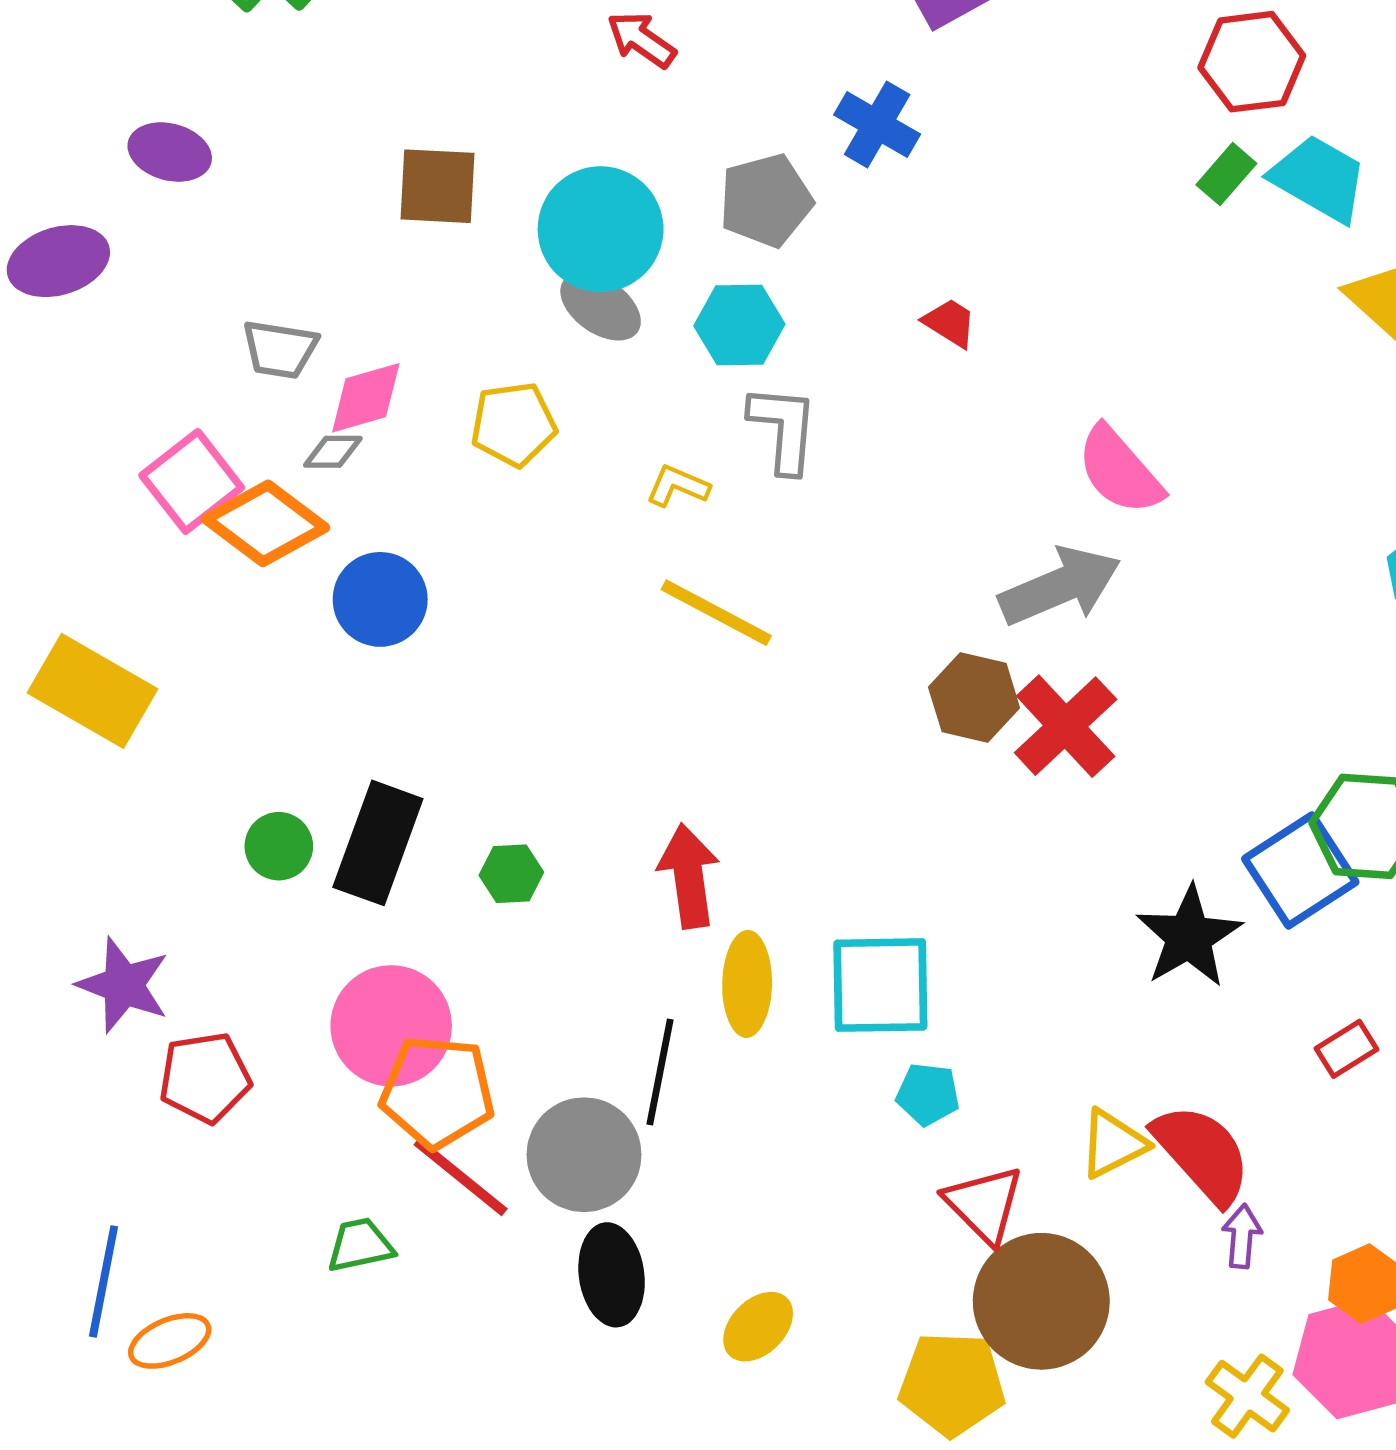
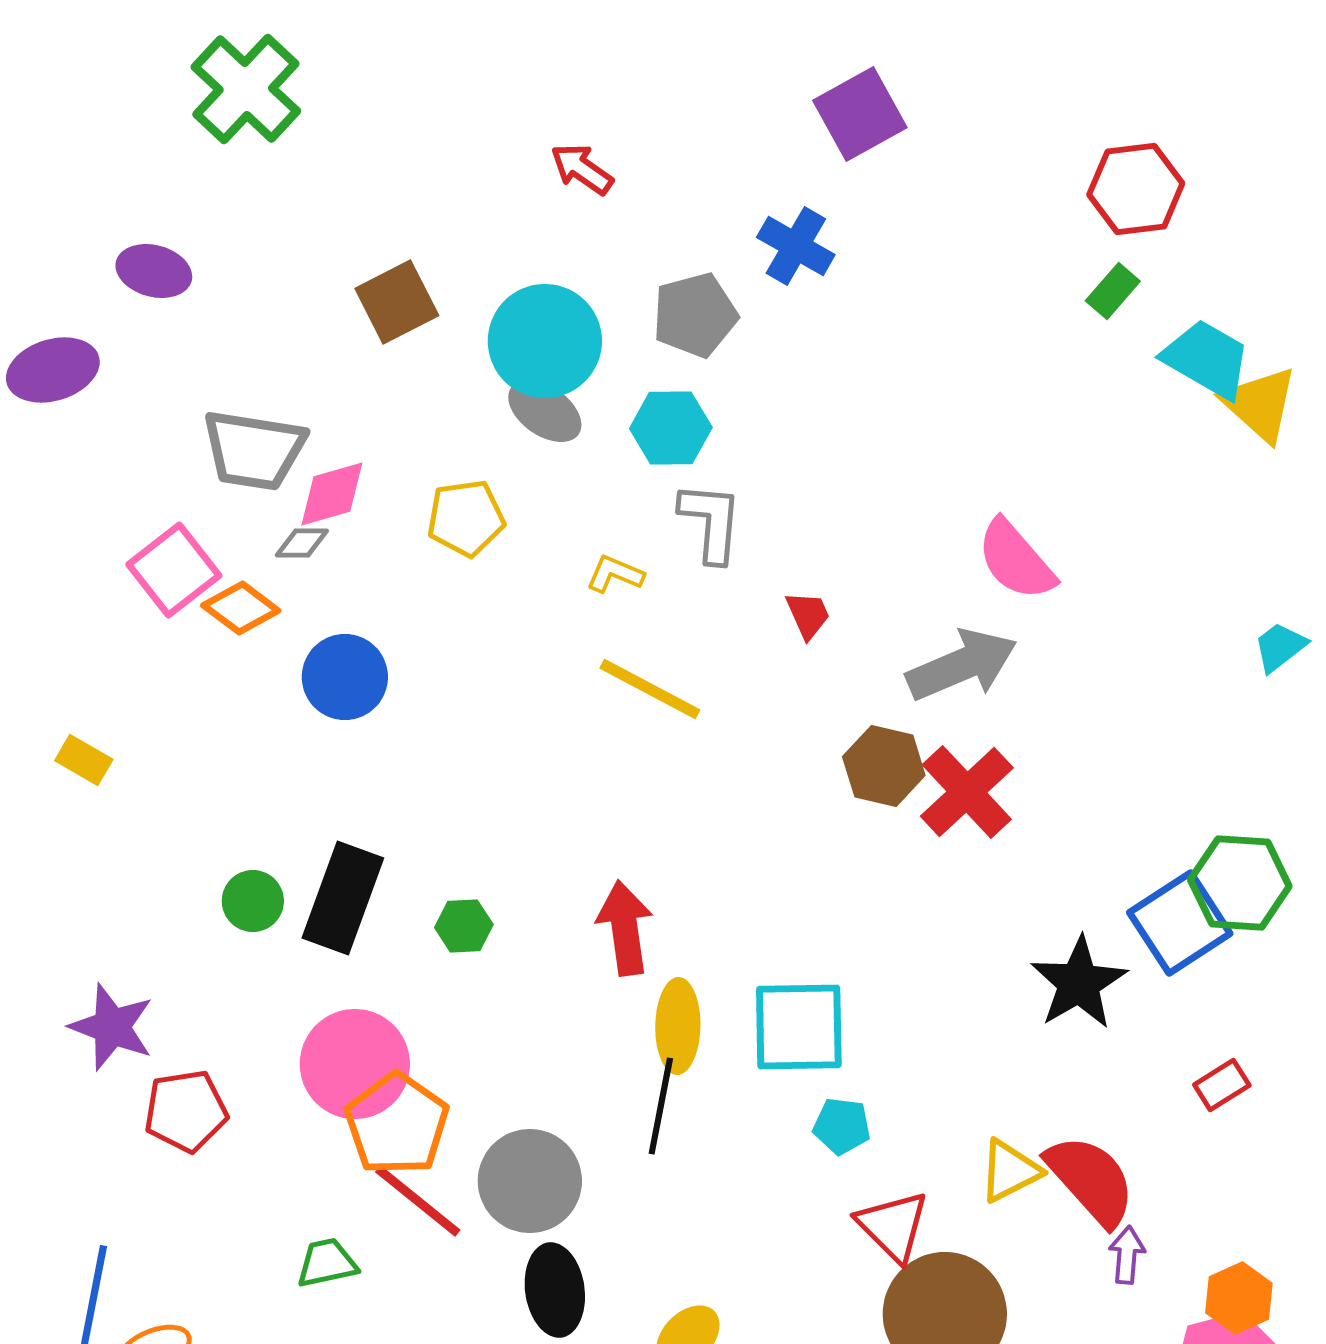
cyan trapezoid: (1319, 178) -> (1207, 359), moved
brown square: (437, 186) -> (397, 302), turned -30
red trapezoid: (950, 323) -> (808, 615), moved, turned 34
gray trapezoid: (280, 349) -> (254, 450), size x1.5
orange diamond: (266, 523) -> (241, 608), size x0.7
yellow rectangle: (93, 691) -> (84, 760), size x0.5
black line: (660, 1072) -> (661, 1106), moved
orange pentagon: (437, 1092) -> (397, 1124), turned 30

